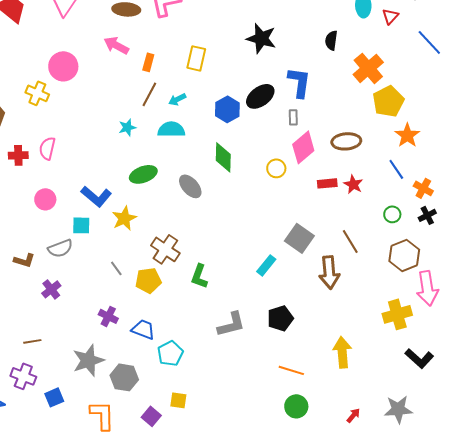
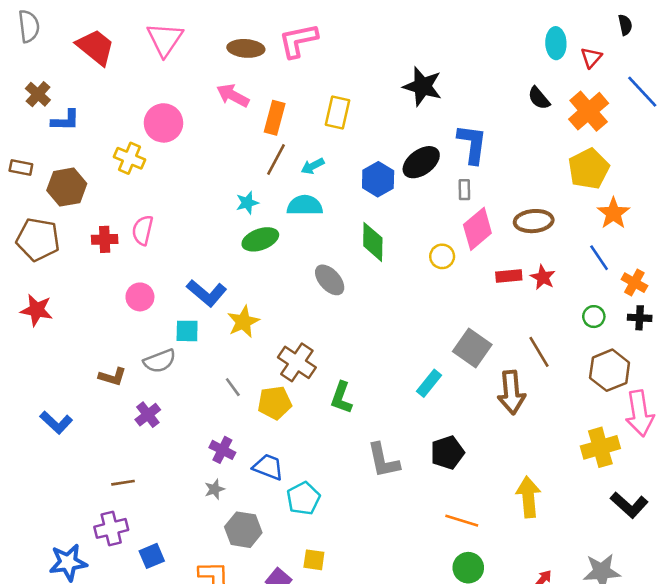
black semicircle: (331, 40) -> (539, 98), moved, turned -48
orange rectangle: (148, 62) -> (275, 118), size x1.4
orange cross: (368, 68) -> (589, 111), moved
green ellipse: (143, 174) -> (260, 239), moved
black cross: (427, 215) -> (640, 318), turned 30
gray L-shape: (231, 324) -> (383, 460), turned 92
gray star: (88, 360) -> (215, 489), moved, size x0.5
purple cross: (23, 376) -> (111, 528), turned -35

